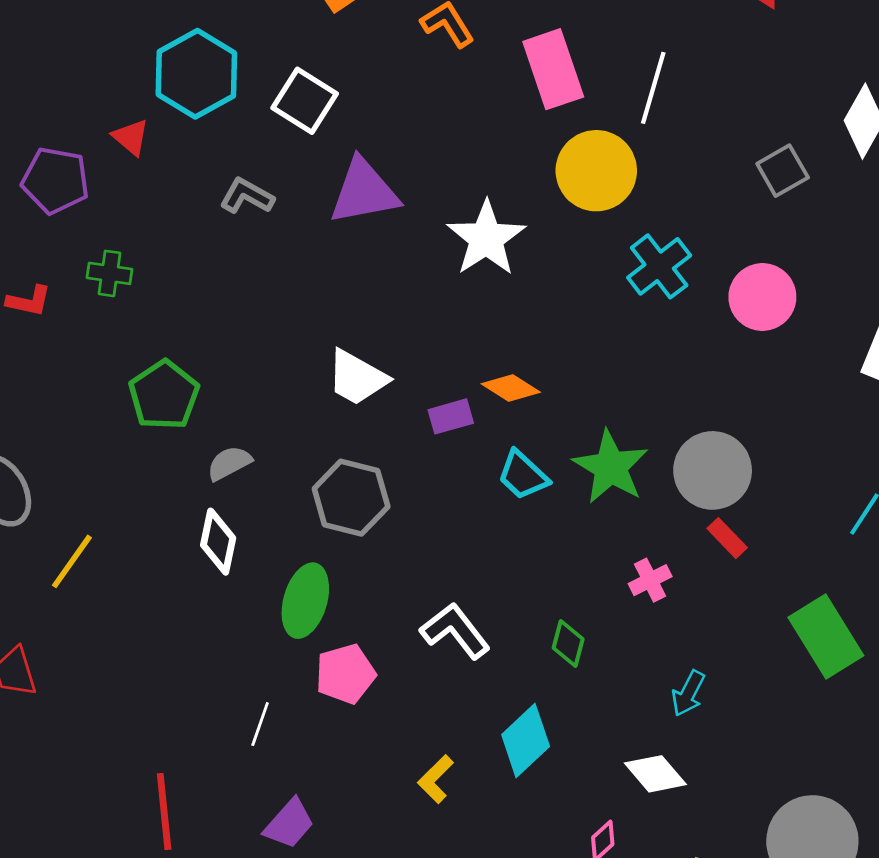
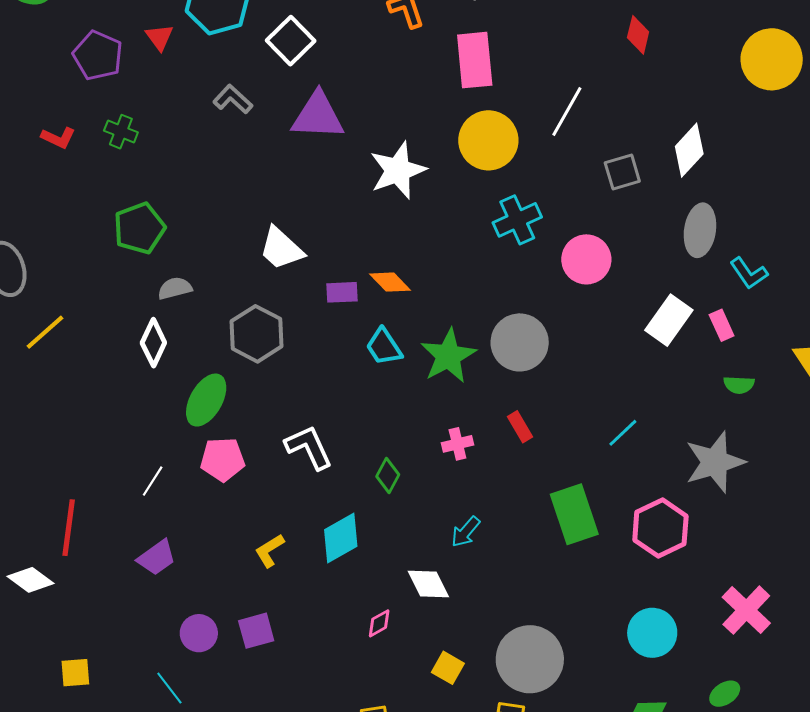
white line: (653, 88) -> (567, 111), moved
gray circle: (713, 470) -> (520, 342), moved

